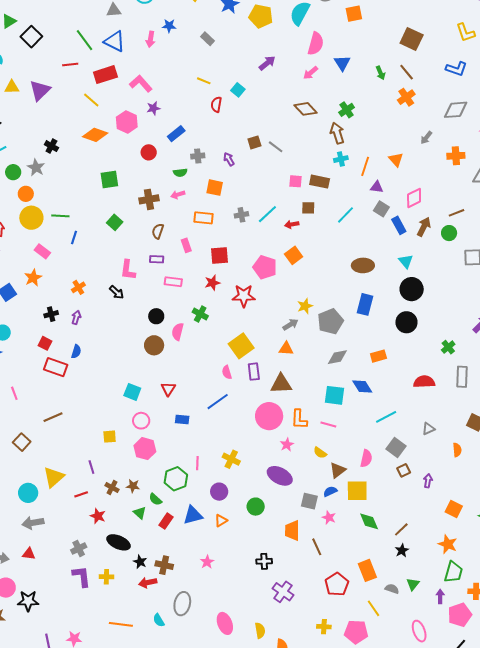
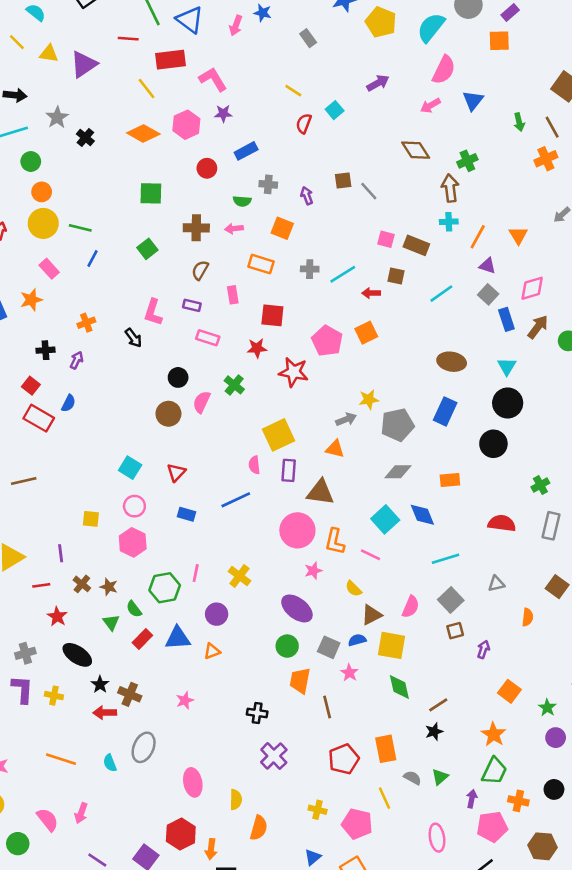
gray star: (36, 168) -> (57, 117), moved
cyan square: (335, 395) -> (385, 519), turned 30
green circle: (256, 507) -> (287, 646), moved

